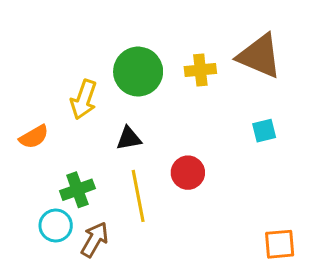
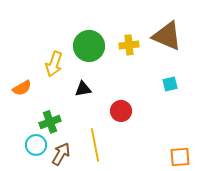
yellow line: (138, 196) -> (95, 145), moved

